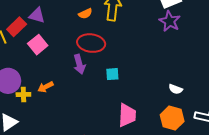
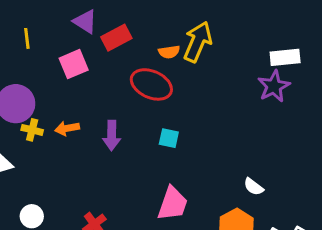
orange semicircle: (85, 14) -> (169, 52), moved
red rectangle: (17, 27) -> (116, 38), moved
purple arrow: (79, 64) -> (112, 135), moved

